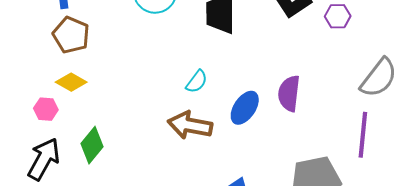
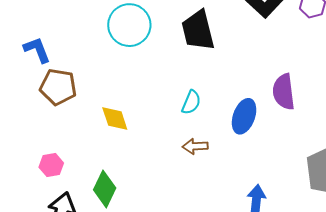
yellow diamond: (71, 82) -> (115, 119), moved, turned 56
brown arrow: (190, 125) -> (195, 146), size x0.6

